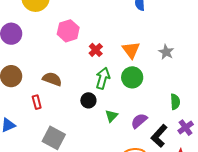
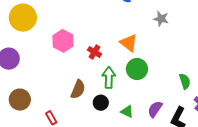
gray star: (166, 52) -> (161, 19), moved
brown semicircle: (52, 79) -> (78, 89), moved, turned 108
green triangle: (111, 116) -> (127, 112), turned -32

